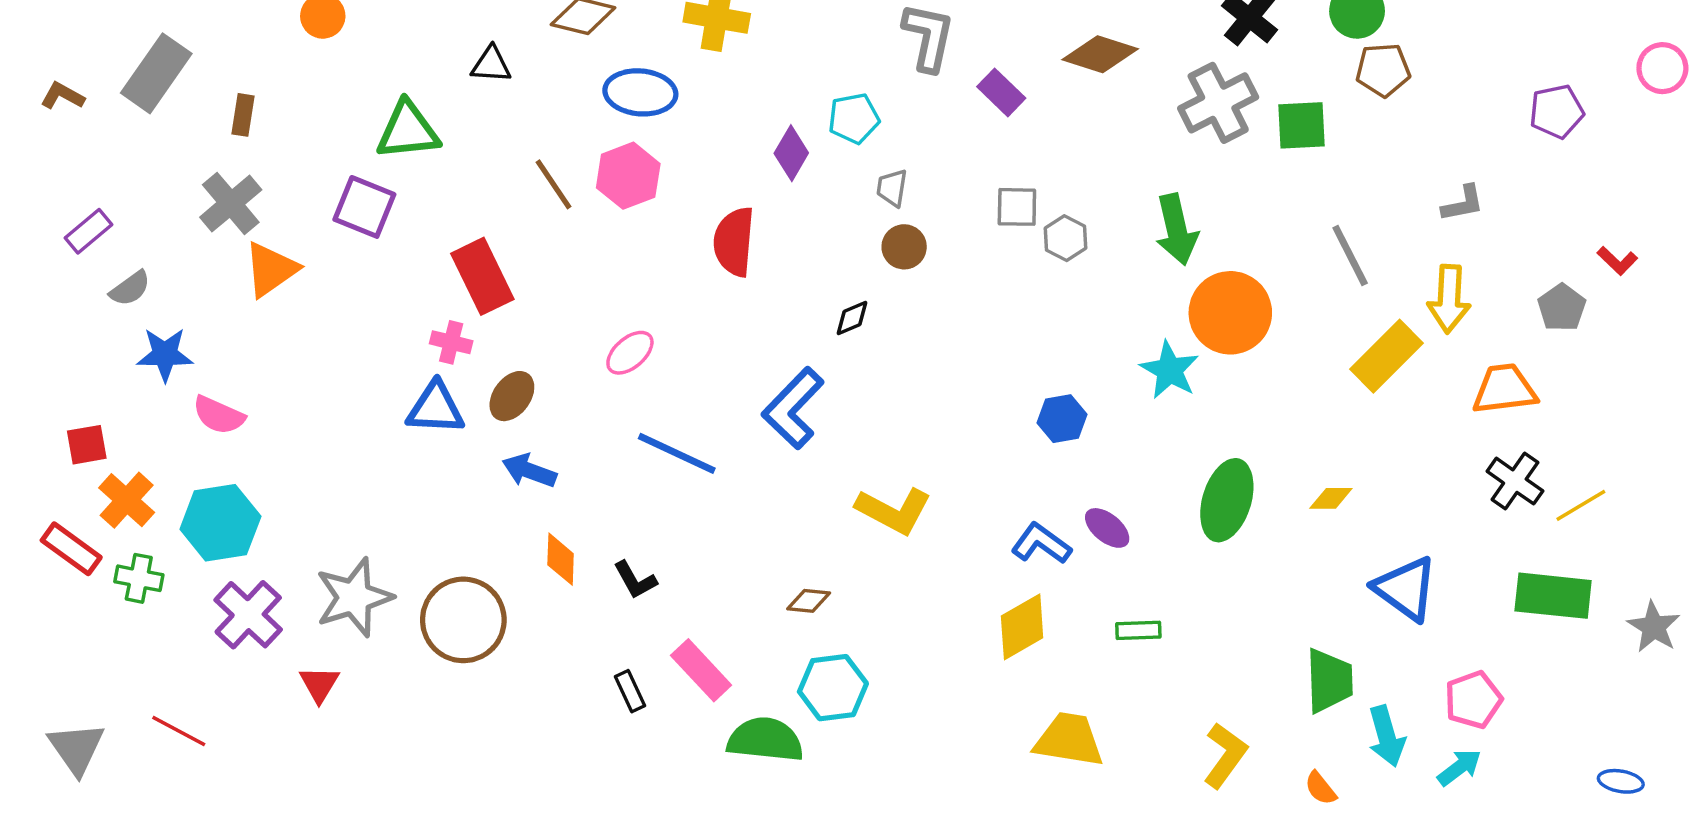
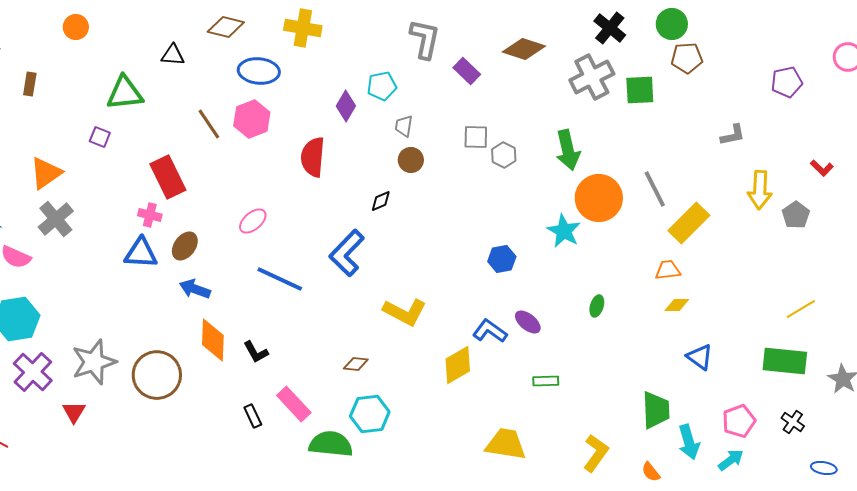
gray cross: (231, 203) -> (56, 219), moved
purple square: (364, 207) -> (100, 137), size x0.6
gray line: (1350, 256) -> (655, 189), moved
yellow arrow: (1449, 299) -> (760, 190), moved
gray pentagon: (1562, 308) -> (796, 215), moved
orange trapezoid: (1505, 389) -> (668, 270), moved, size x0.7
black cross: (1515, 481) -> (793, 422), moved, size x0.7
yellow diamond: (1331, 498) -> (677, 305), moved
green ellipse: (1227, 500) -> (597, 306), size x0.5
orange diamond: (561, 559) -> (213, 340), size x1.4
blue triangle: (1406, 589) -> (700, 357), size x0.7
yellow diamond: (1022, 627) -> (458, 365), moved

